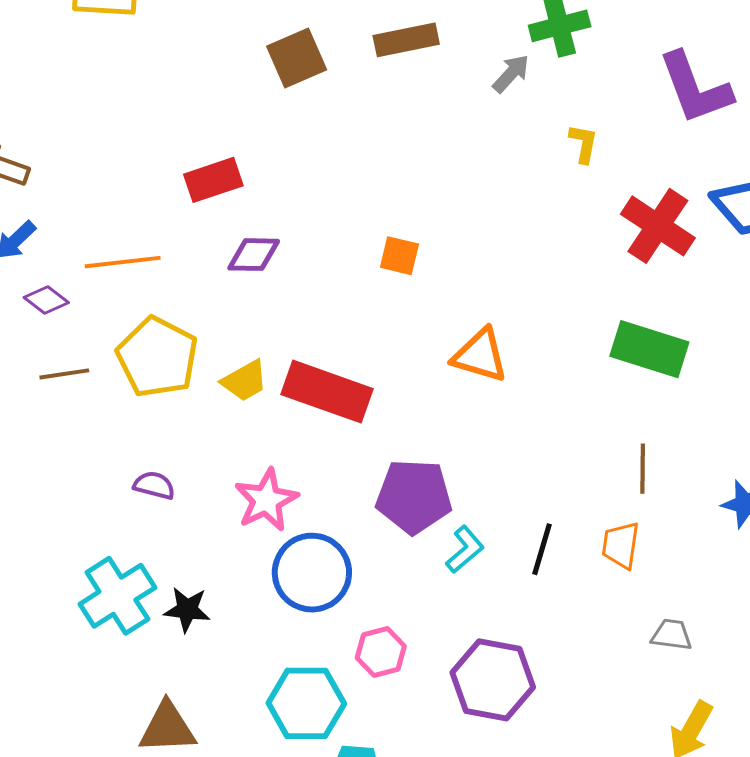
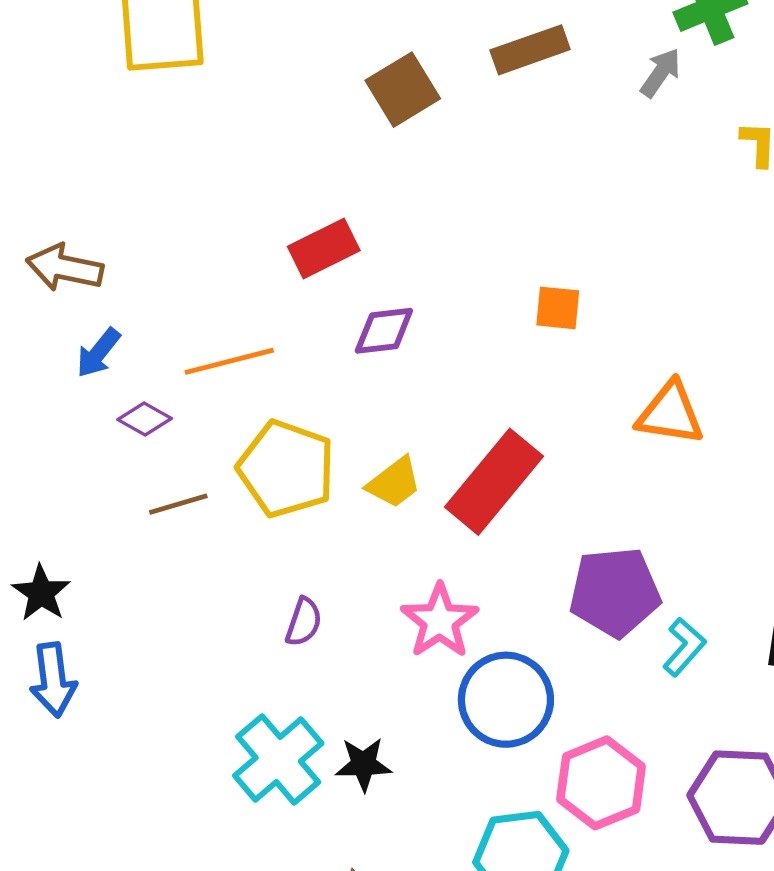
red rectangle: (327, 392) -> (494, 482), turned -62
purple semicircle: (154, 485) -> (304, 622), turned 102
pink hexagon: (381, 652) -> (601, 783), size x1.5

